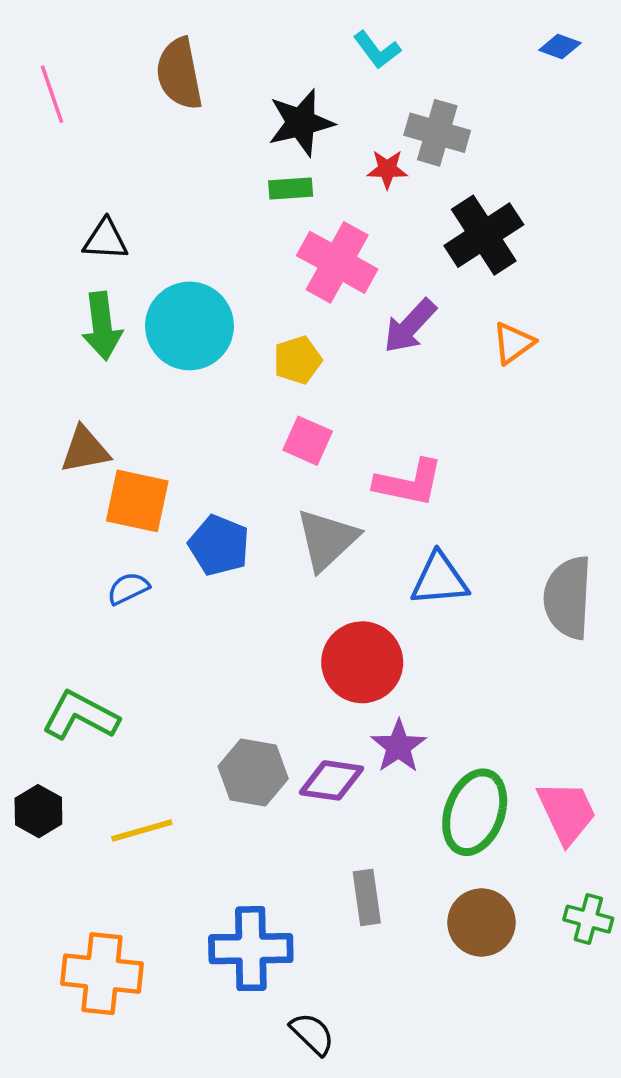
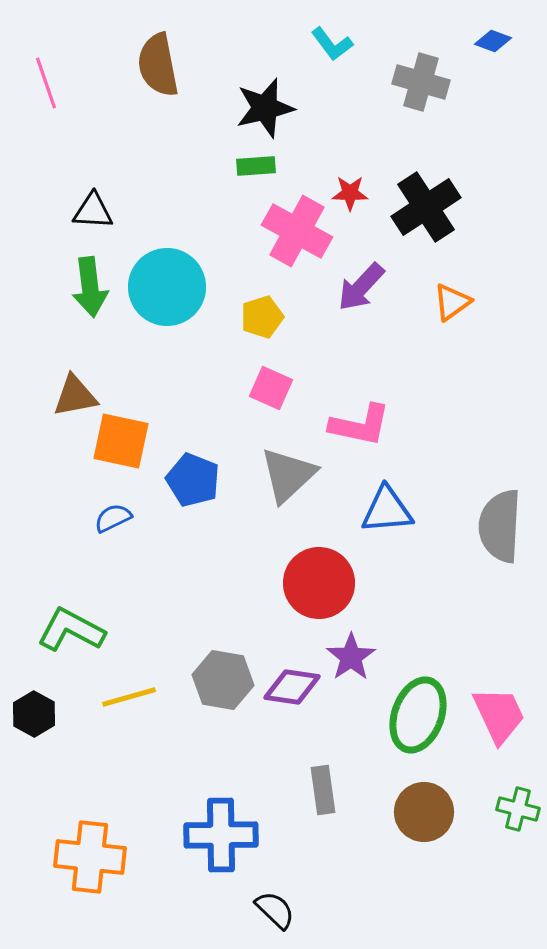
gray cross: (437, 133) -> (421, 82), moved
red star: (387, 169) -> (350, 193), moved
yellow line: (142, 830) -> (129, 697), moved

